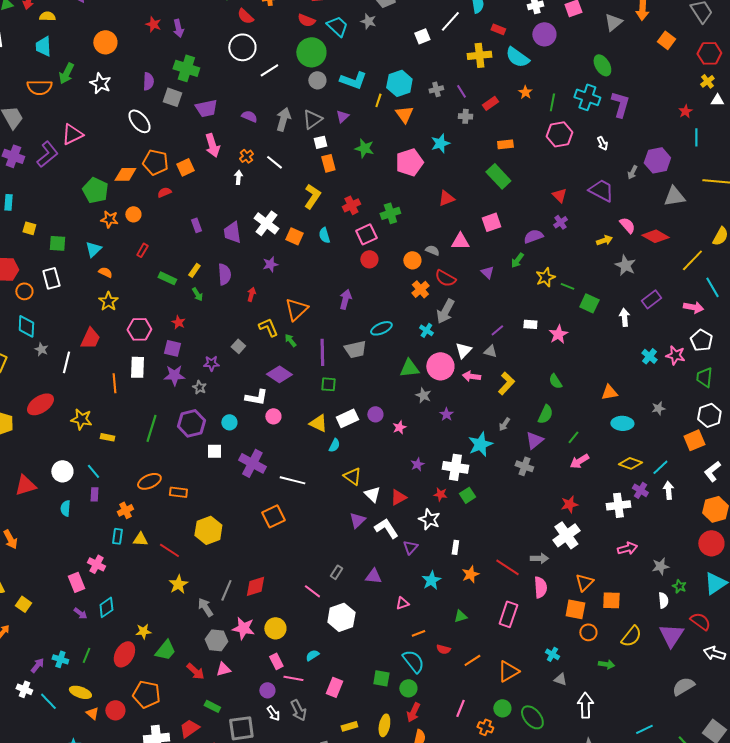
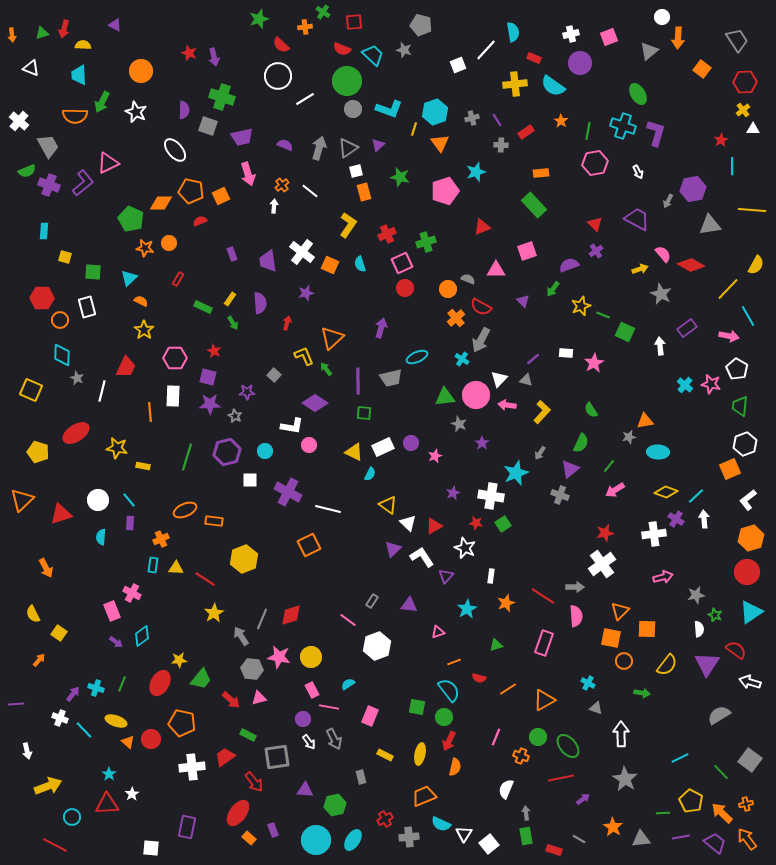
gray star: (658, 408) -> (629, 437), moved
yellow rectangle: (349, 726) -> (385, 755), turned 42

